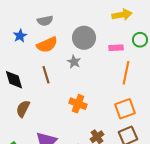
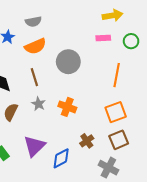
gray circle: (84, 38) -> (68, 62), moved
pink rectangle: (116, 48) -> (103, 38), moved
gray star: (74, 62) -> (38, 104), moved

